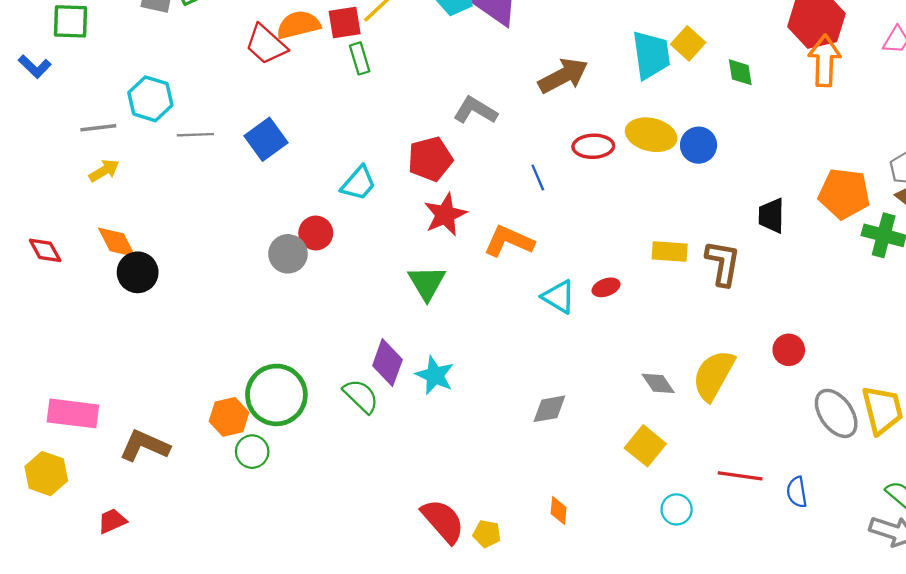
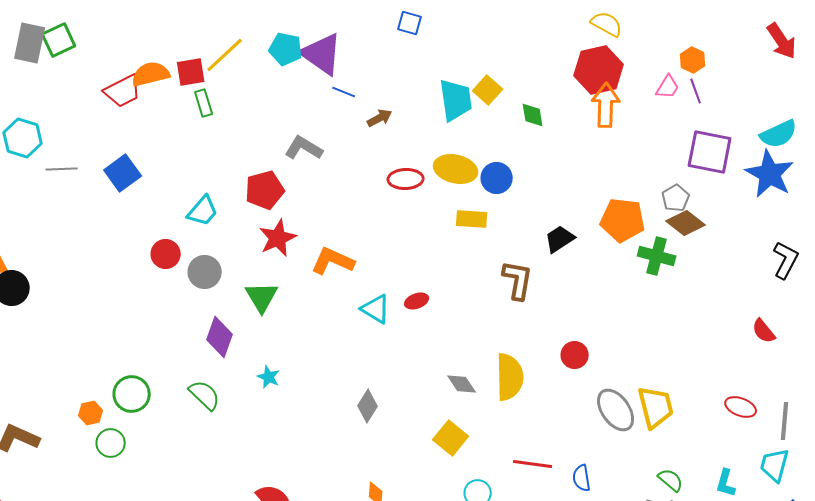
red trapezoid: (266, 45) -> (123, 91), turned -69
brown arrow: (563, 76) -> (380, 118), size x0.6
blue line: (538, 178) -> (344, 92), moved, turned -45
black trapezoid: (771, 216) -> (560, 239), turned 56
yellow rectangle: (670, 252) -> (472, 219), moved
gray circle: (288, 254) -> (205, 272), moved
purple diamond: (387, 363) -> (220, 337), moved
cyan star: (435, 375) -> (269, 377), size x0.7
yellow semicircle: (714, 375) -> (510, 377), turned 150
green circle: (276, 395) -> (132, 394), size x0.7
gray diamond: (549, 409) -> (368, 406), turned -48
orange hexagon: (229, 417) -> (91, 413), size x0.7

